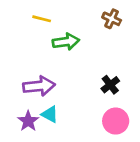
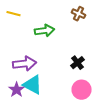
yellow line: (42, 19) -> (14, 14), moved
cyan triangle: (50, 114) -> (33, 85), size x1.5

